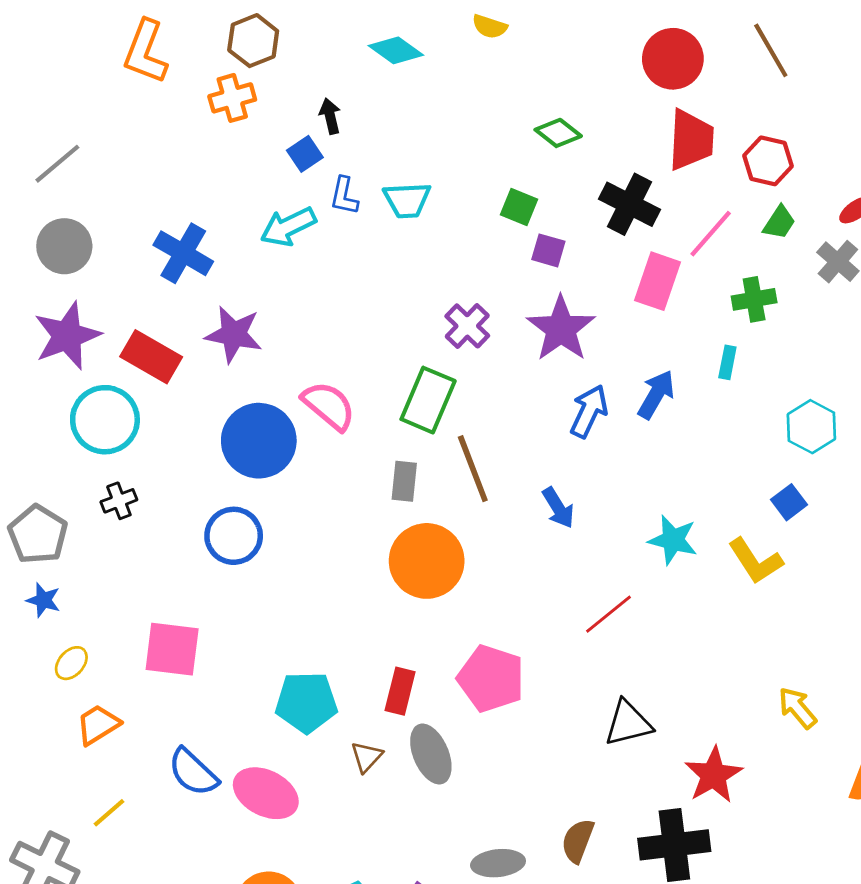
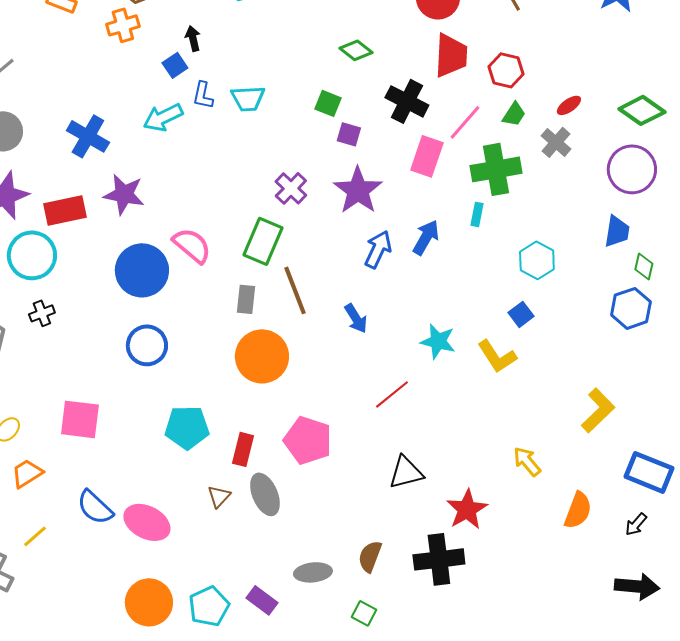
green cross: (754, 299) -> (496, 169), size x1.6
red rectangle: (151, 357) -> (65, 210), turned -42
blue circle: (234, 536) -> (147, 345), moved
cyan pentagon: (306, 702) -> (187, 427), moved

